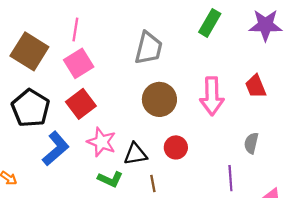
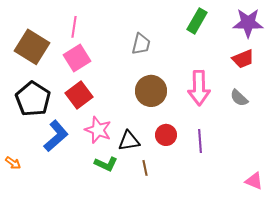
gray trapezoid: (149, 48) -> (141, 44), size x0.7
red trapezoid: (256, 86) -> (243, 59), moved, turned -90
gray semicircle: (251, 143) -> (239, 98), moved, turned -60
purple line: (230, 178) -> (200, 141), moved

